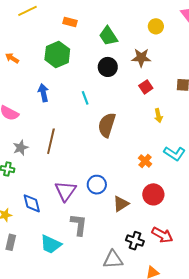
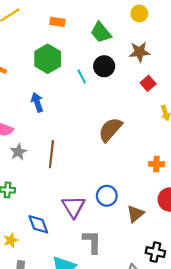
yellow circle: (156, 26) -> (139, 14), moved
cyan line: (85, 98) -> (82, 76), moved
brown semicircle: (107, 125) -> (110, 130), turned 30
gray star: (21, 148) -> (18, 152), moved
orange cross: (145, 161) -> (156, 164), turned -32

